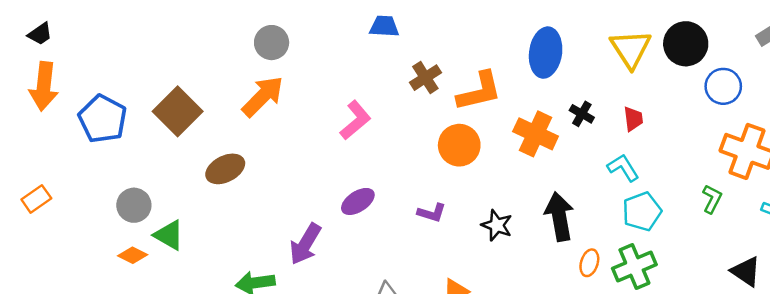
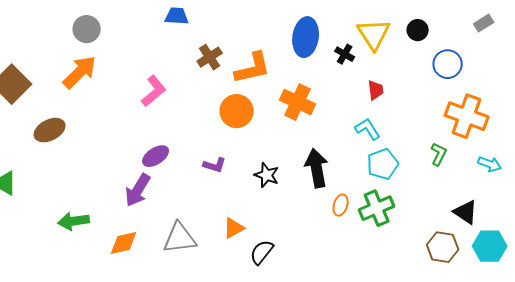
black circle: (686, 44) -> (418, 30), size x0.6
black cross: (582, 114) -> (345, 54), moved
purple arrow: (305, 244) -> (138, 190), moved

